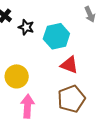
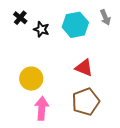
cyan hexagon: (56, 36) -> (75, 25), moved

